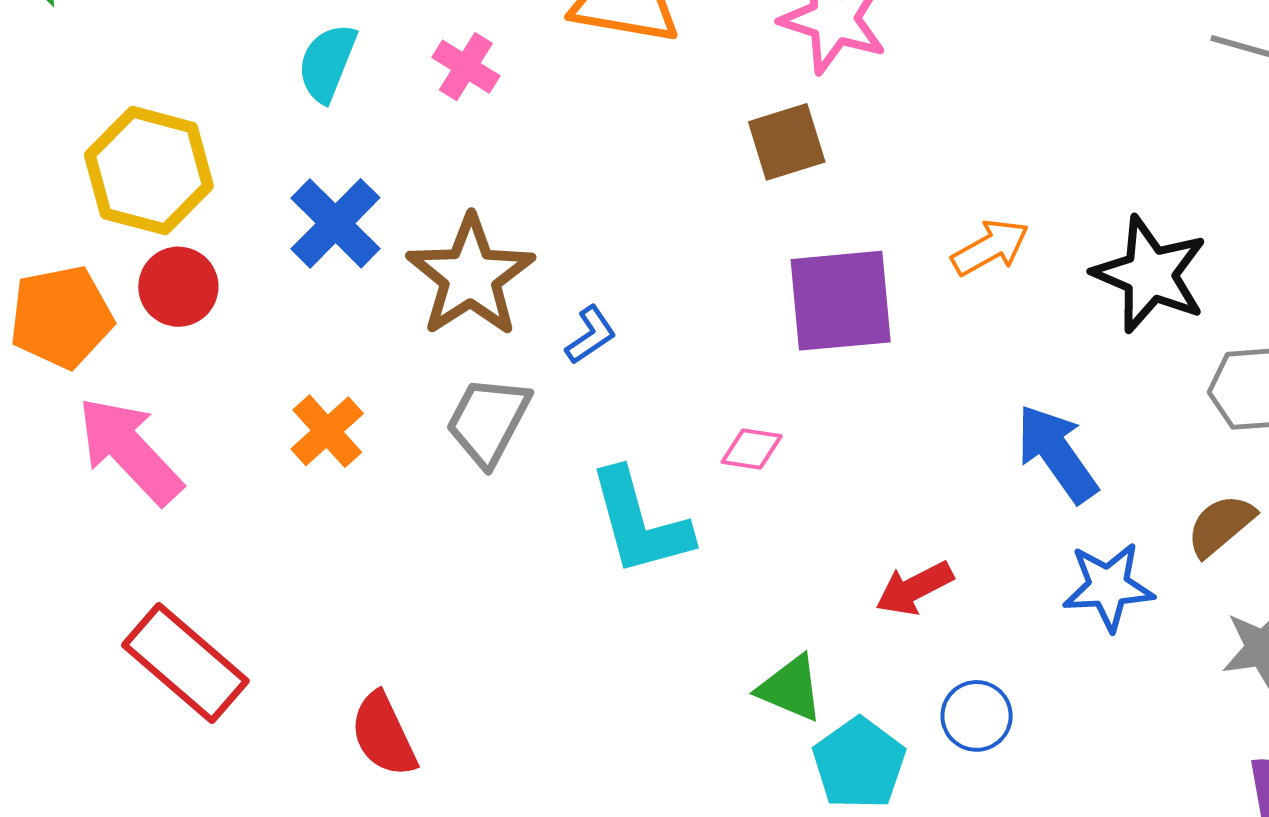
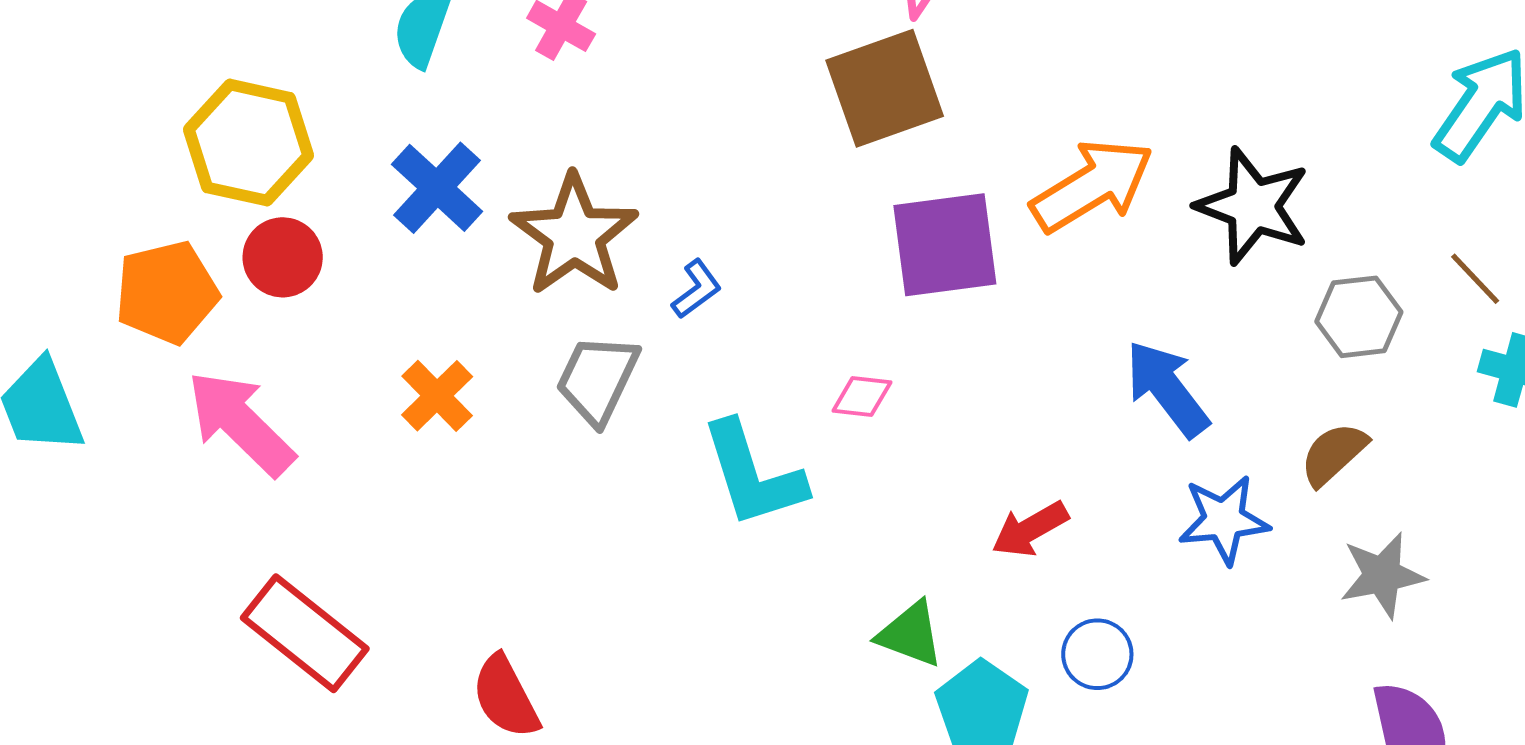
brown square: (787, 142) -> (885, 88), size x1.5
orange arrow: (990, 247) -> (1092, 186), size x1.6

